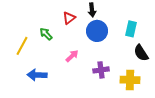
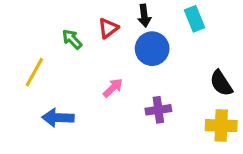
cyan rectangle: (131, 29) -> (194, 19), moved, turned -35
green arrow: (46, 34) -> (72, 39), moved
yellow cross: (130, 80) -> (221, 126), moved

